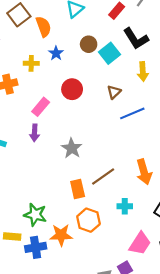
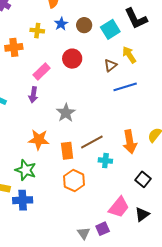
brown circle: (89, 44) -> (84, 25), moved
yellow arrow: (143, 71) -> (129, 55), moved, turned 144
cyan cross: (125, 206) -> (105, 161), moved
orange star: (61, 235) -> (39, 140), moved

